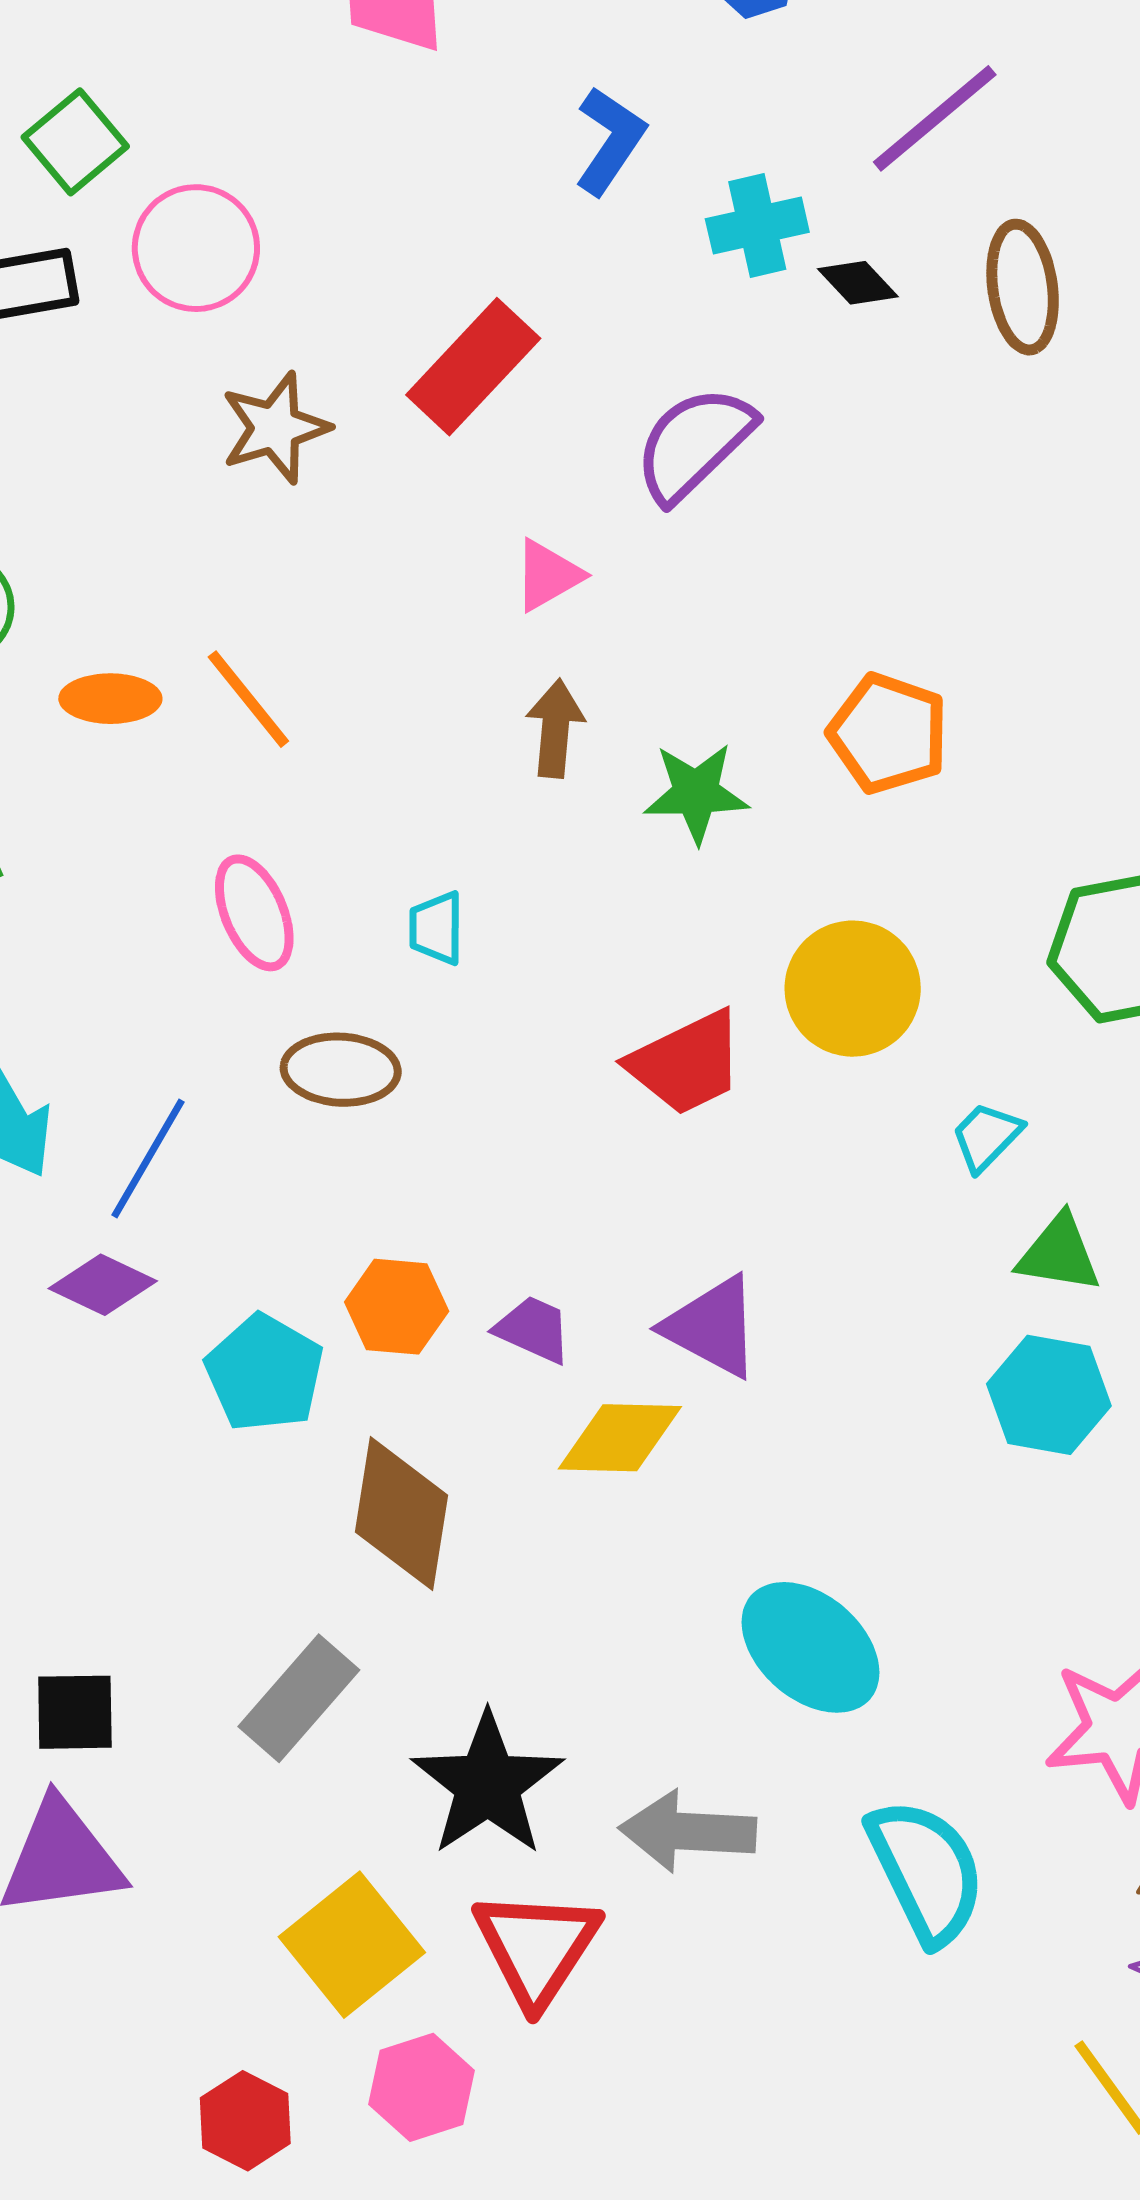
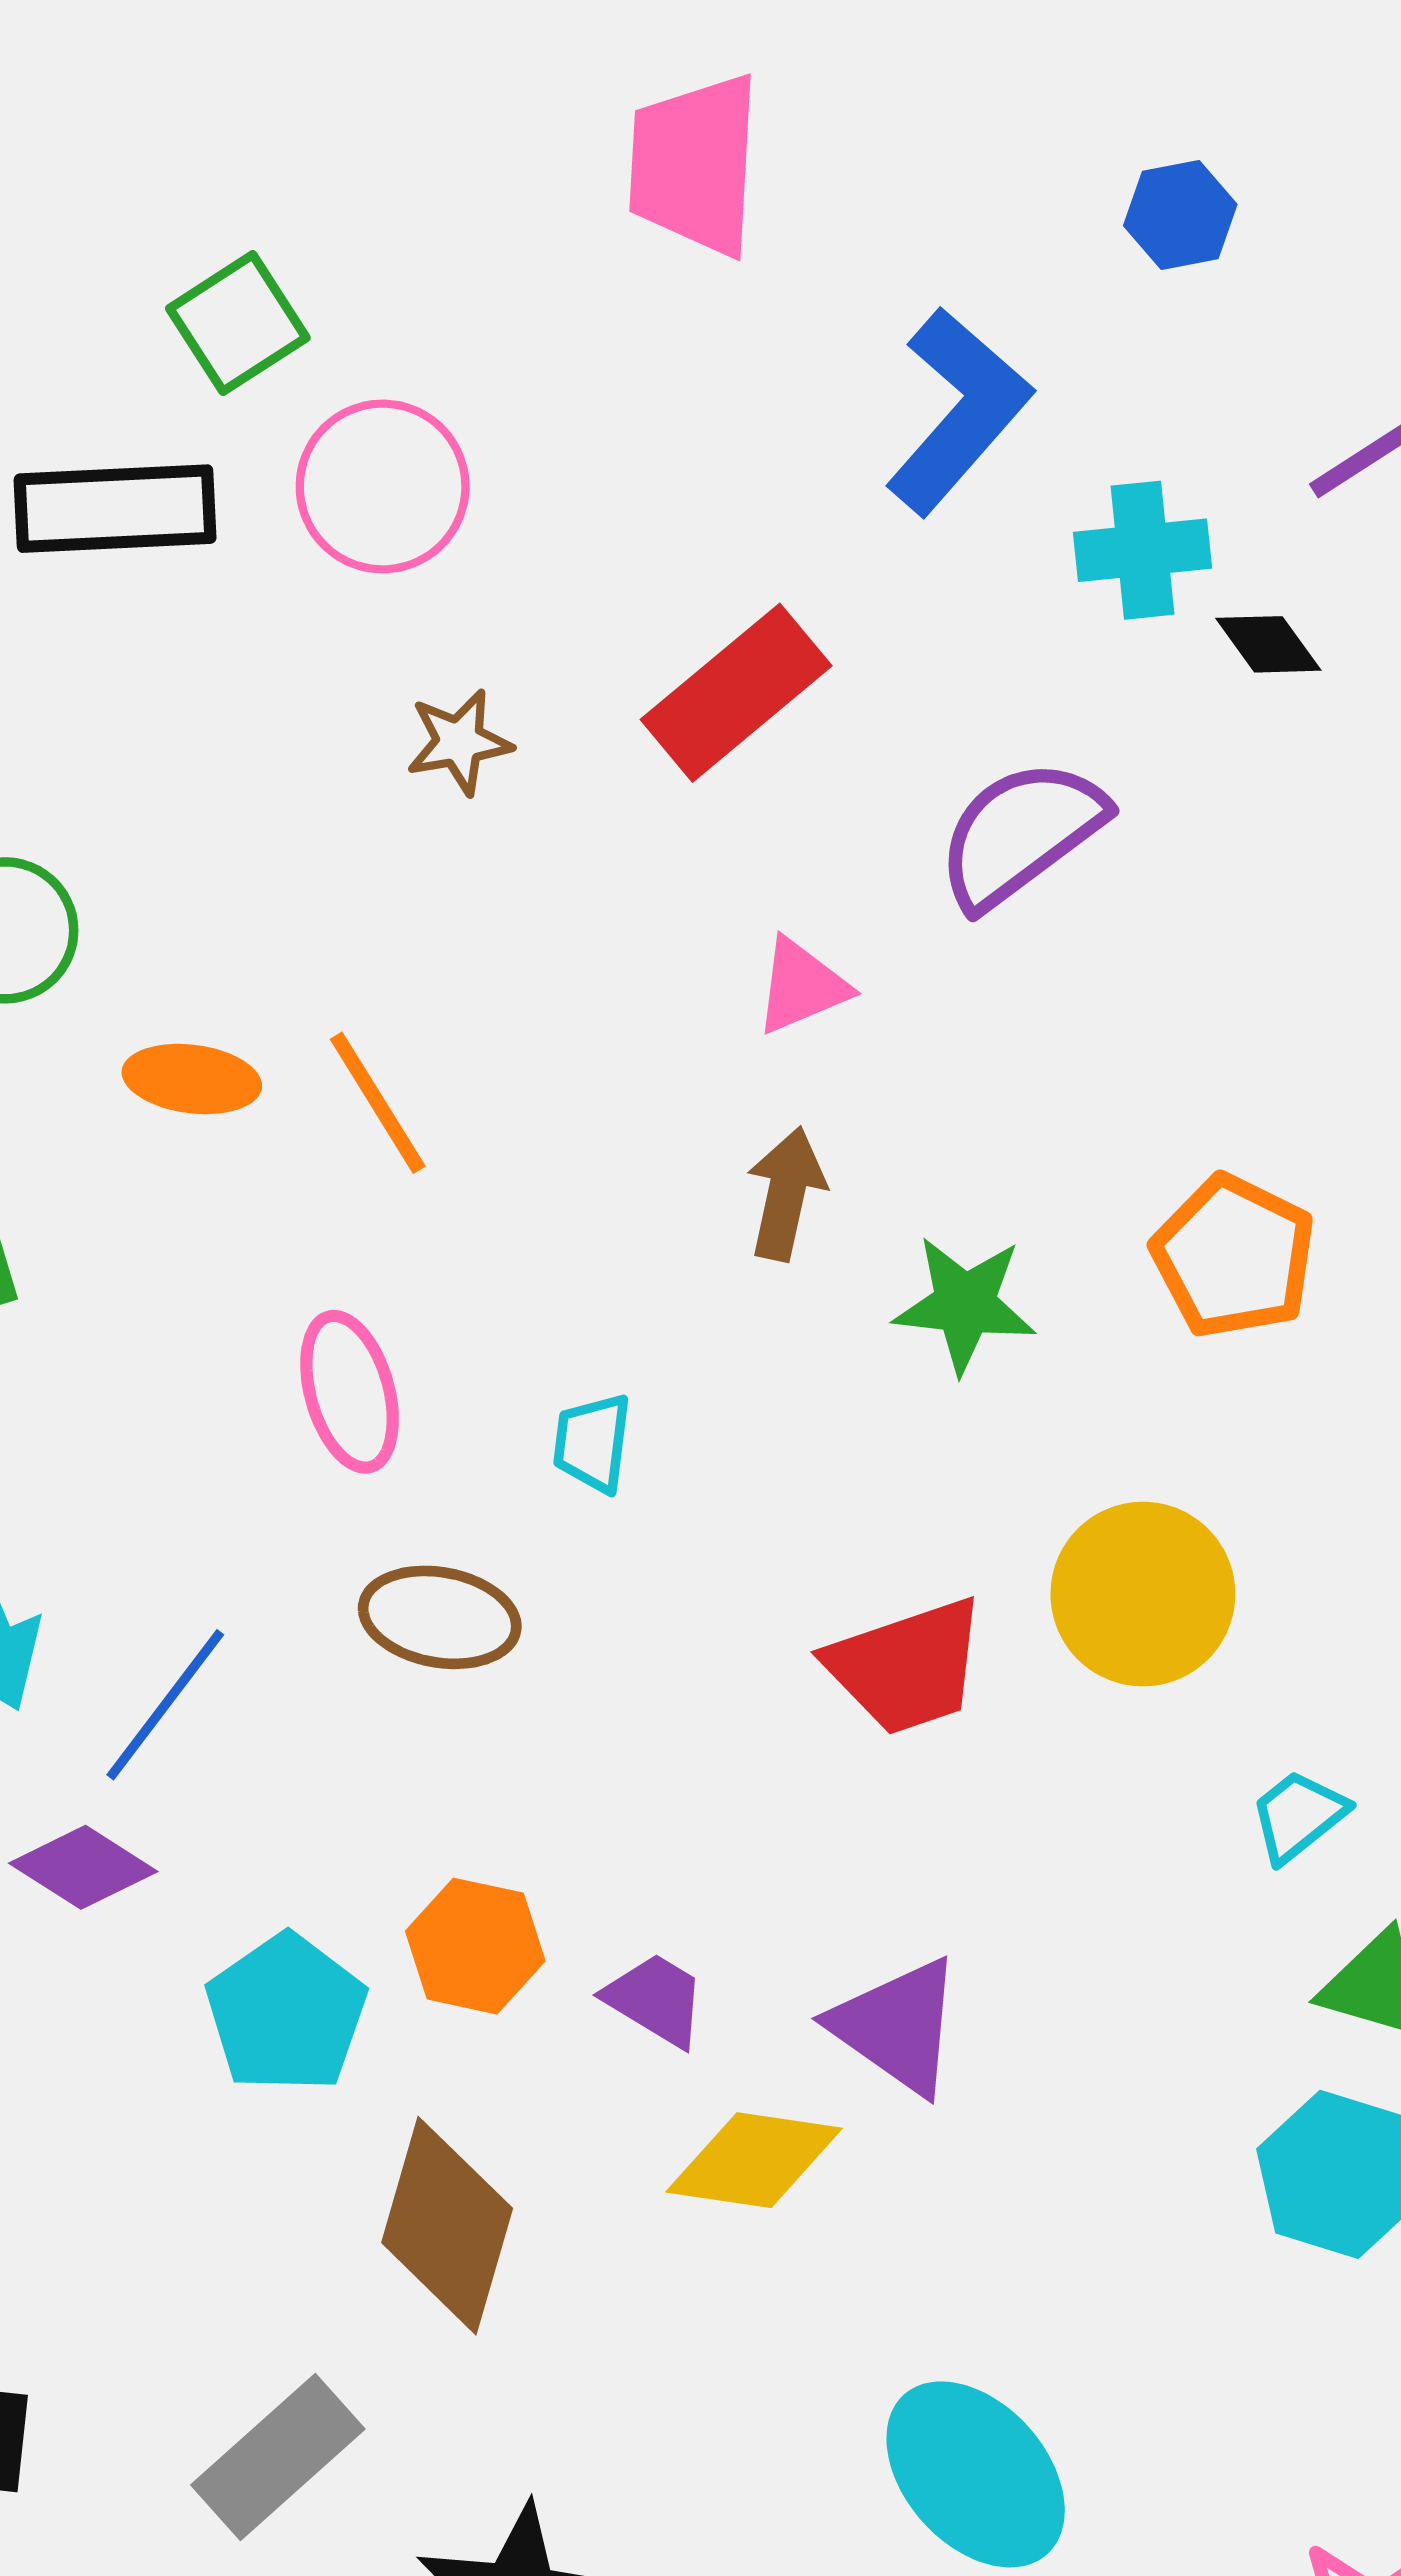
blue L-shape: (610, 141) -> (958, 411), size x1.4
brown star: (275, 428) -> (459, 742), size x0.7

